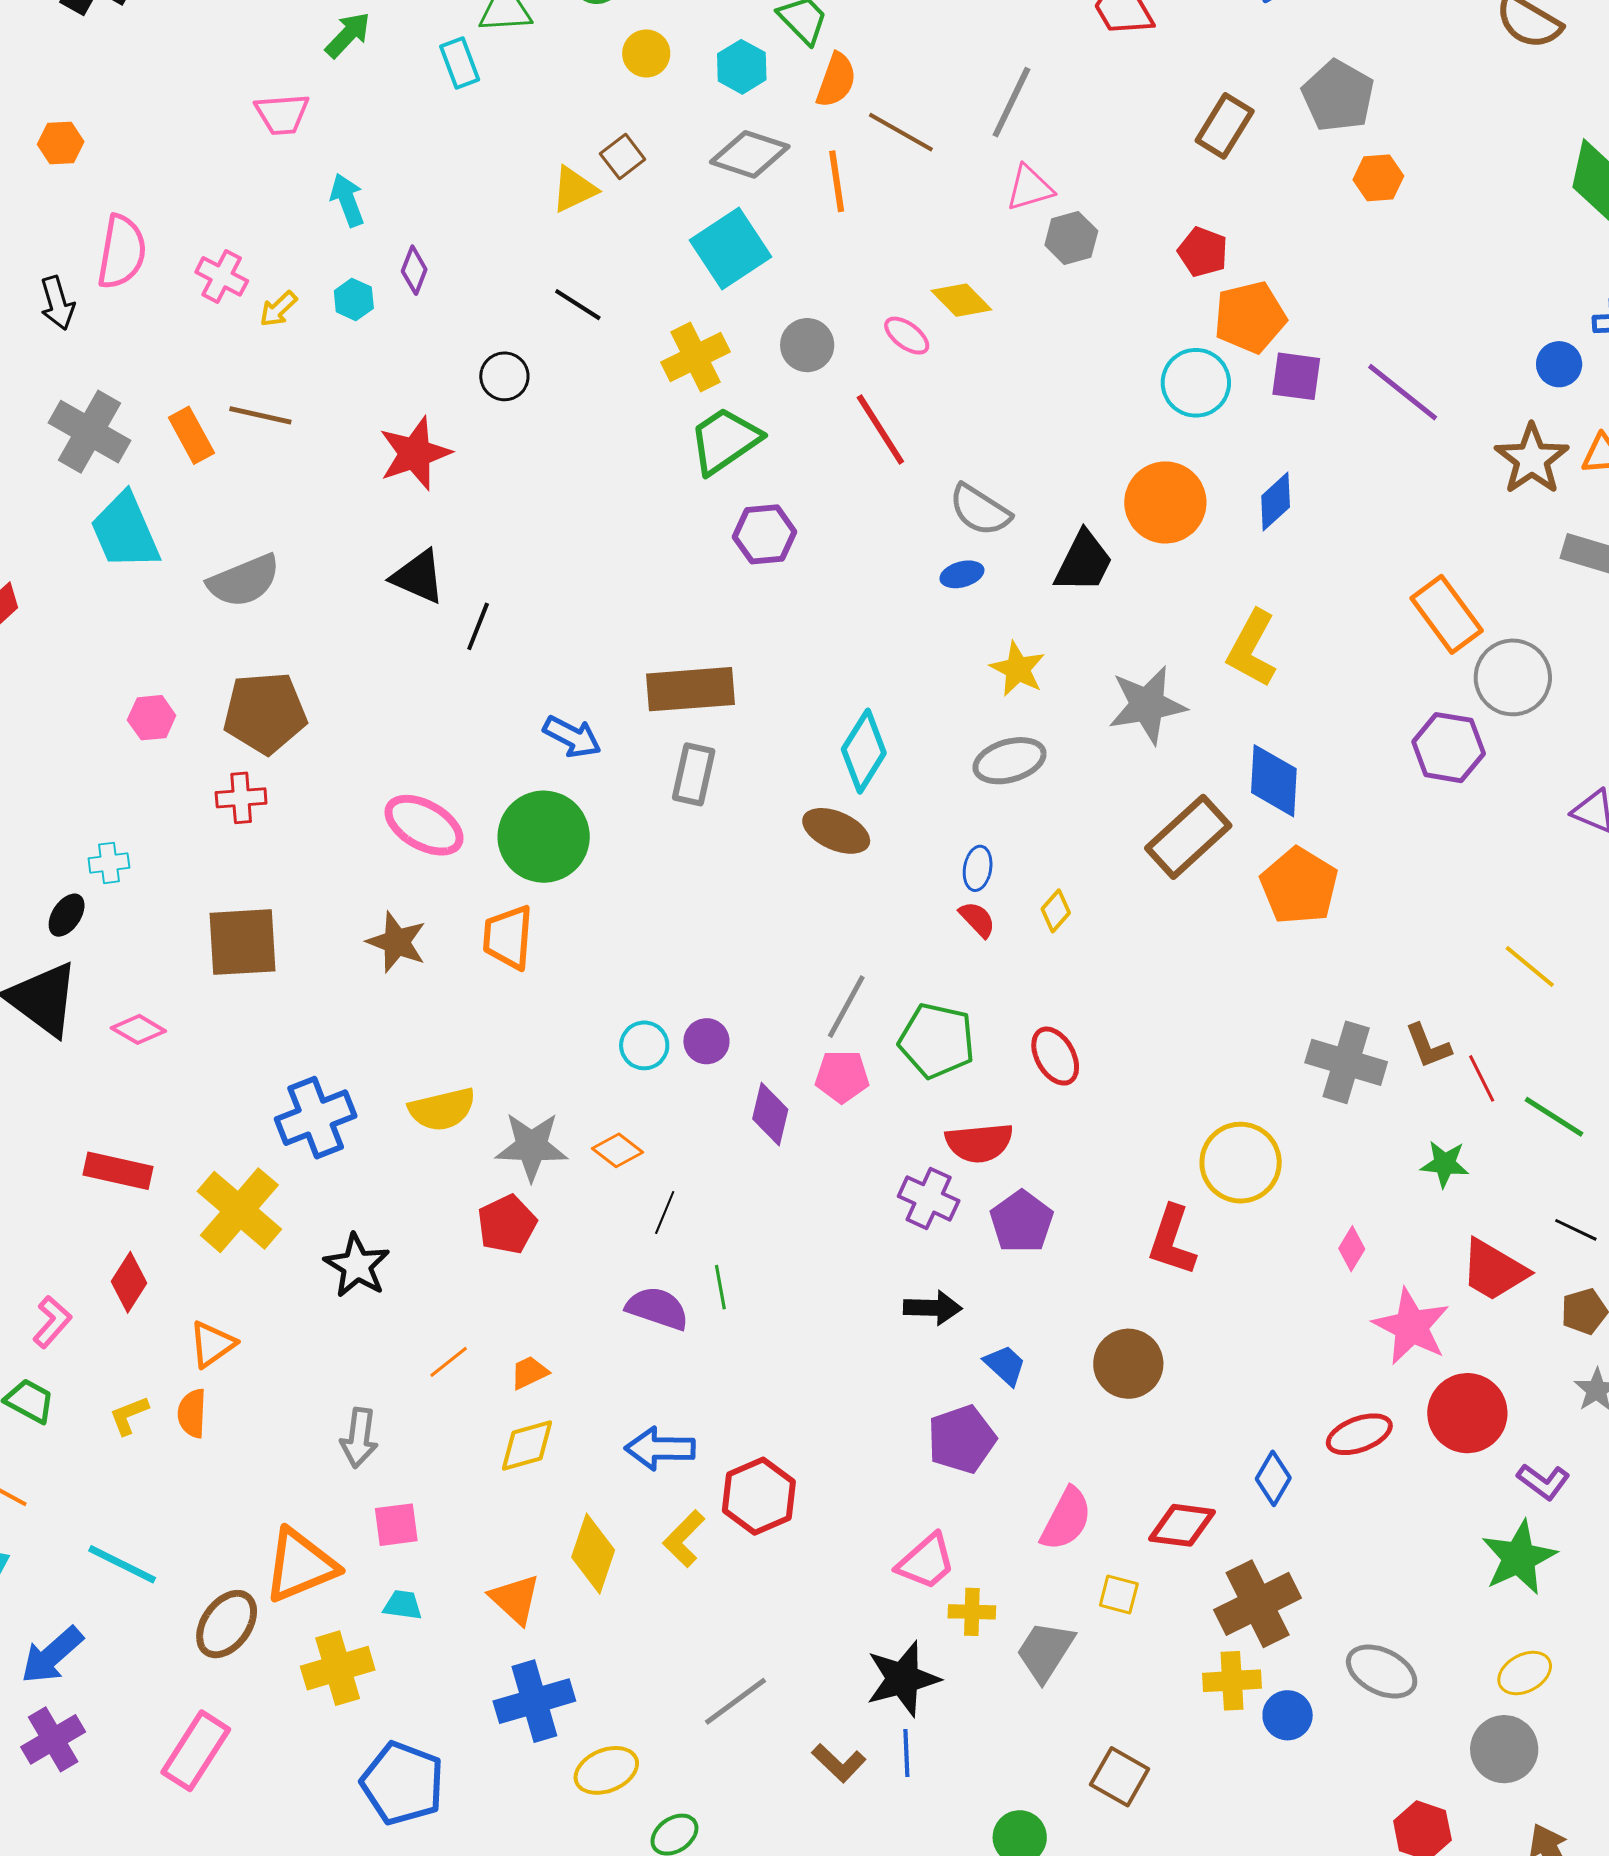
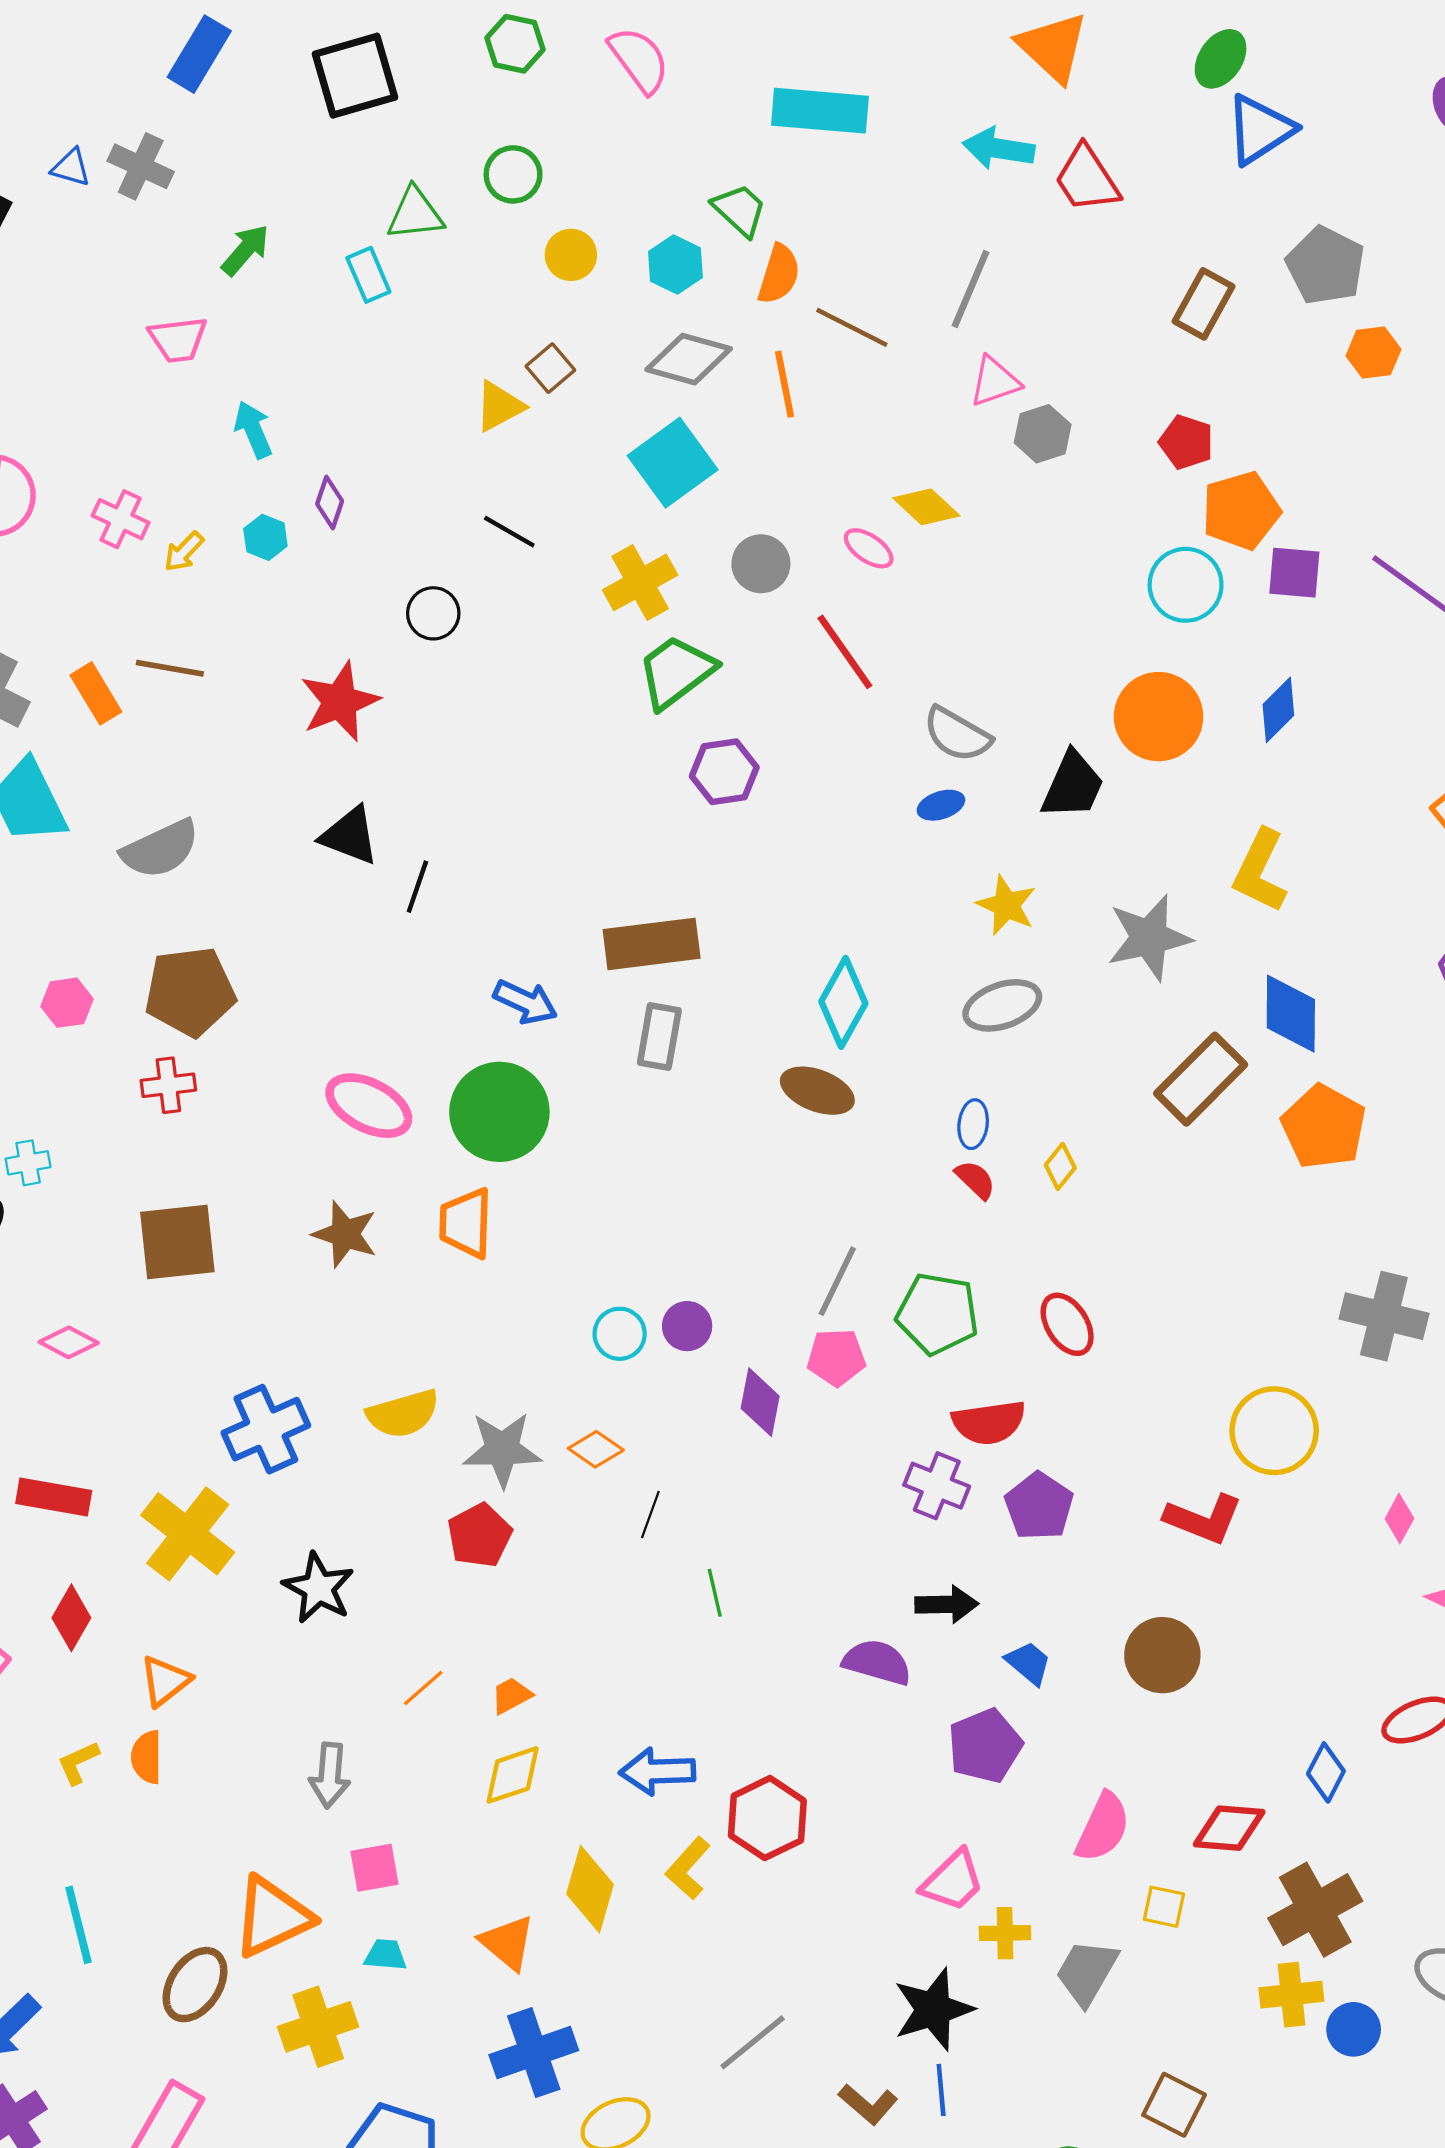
red L-shape: (1172, 1241) -> (1204, 1519), turned -84
purple semicircle: (657, 1308) -> (877, 1662), moved
cyan line: (122, 1564) -> (78, 1925), turned 52

